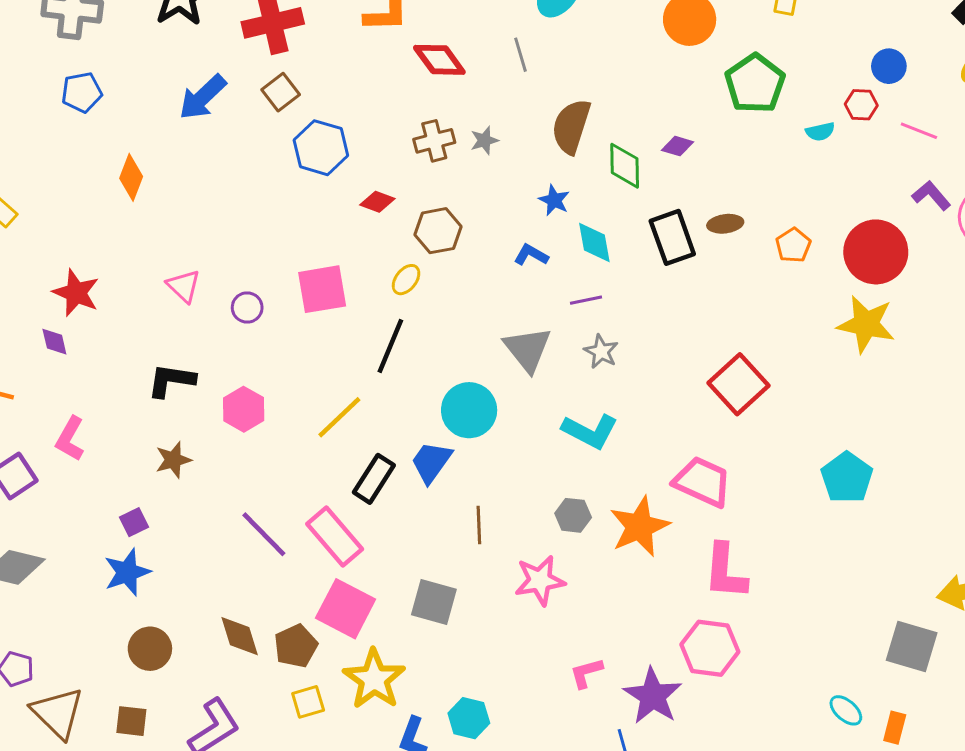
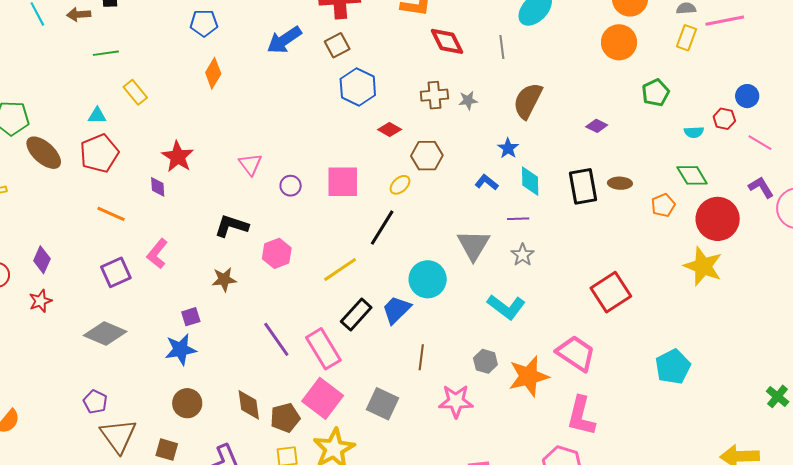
green pentagon: (755, 84) -> (656, 93), size x0.7
green diamond: (625, 166) -> (692, 175), moved, turned -40
orange diamond: (131, 177) -> (213, 73), moved

